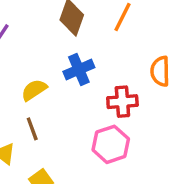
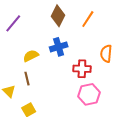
pink hexagon: (111, 144) -> (89, 94), moved

